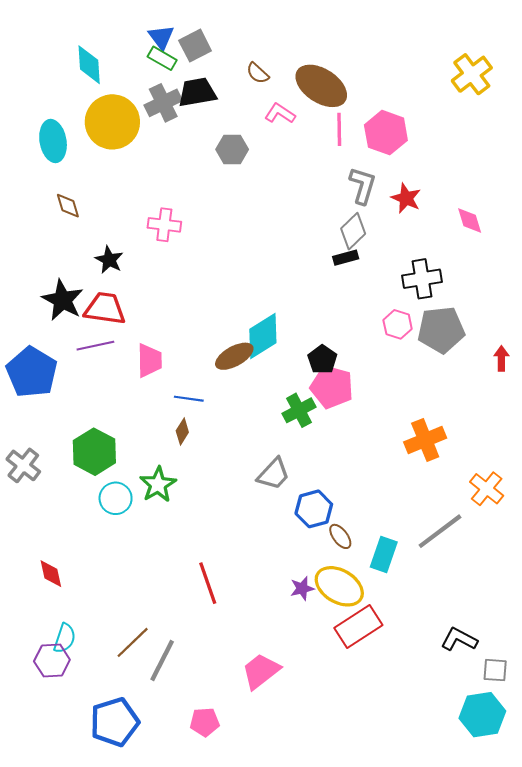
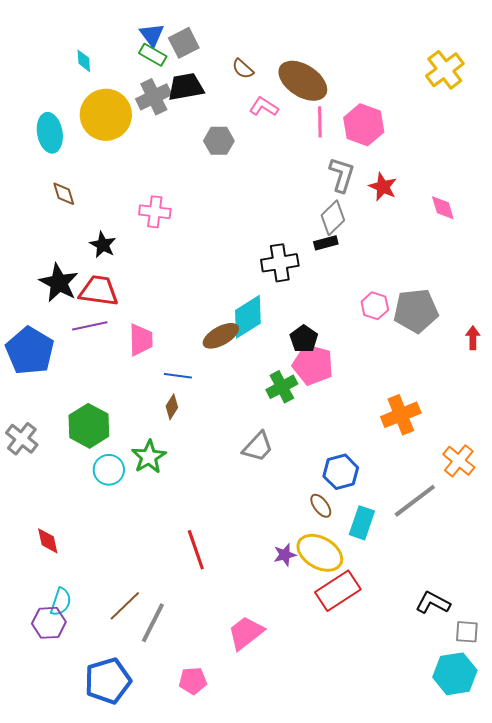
cyan diamond: (89, 65) -> (84, 61), size x0.6
black cross: (422, 279) -> (280, 263), moved
blue hexagon: (314, 509) -> (341, 472), moved

